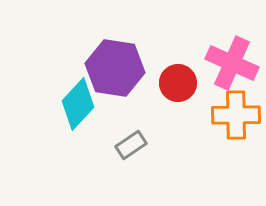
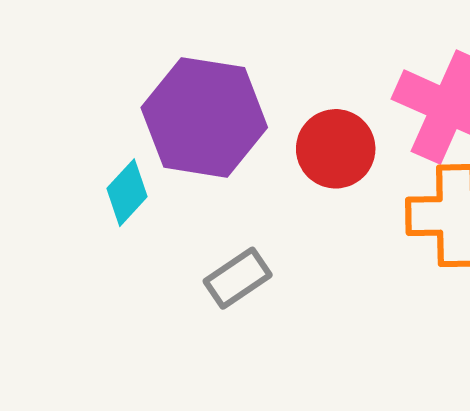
cyan diamond: (78, 104) -> (127, 193), size x0.6

